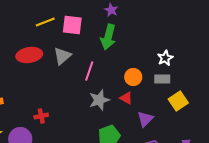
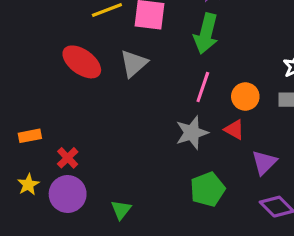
red ellipse: (29, 55) -> (82, 62), turned 45
pink line: (89, 71) -> (203, 87), moved
red cross: (41, 116) -> (68, 158), moved, turned -32

